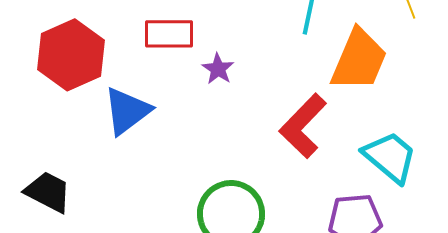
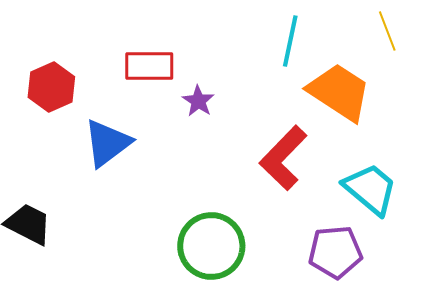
red hexagon: (71, 55) -> (51, 87), size x0.7
orange trapezoid: (359, 60) -> (339, 92), turned -80

